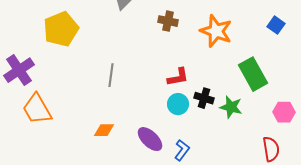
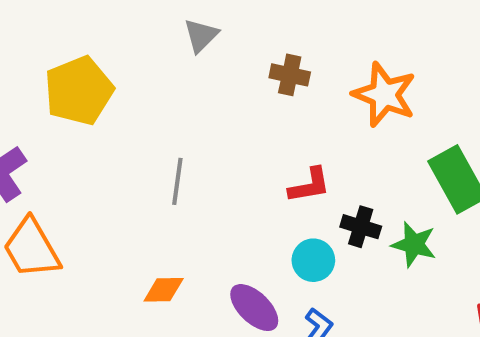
cyan circle: (178, 104) -> (313, 260), moved

